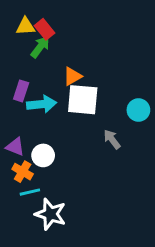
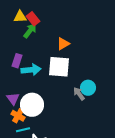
orange triangle: (72, 76) -> (63, 44), moved
cyan circle: (138, 110) -> (88, 88), moved
purple triangle: (15, 147) -> (13, 99), turned 32
white circle: (43, 155) -> (32, 105), size x1.5

